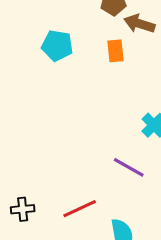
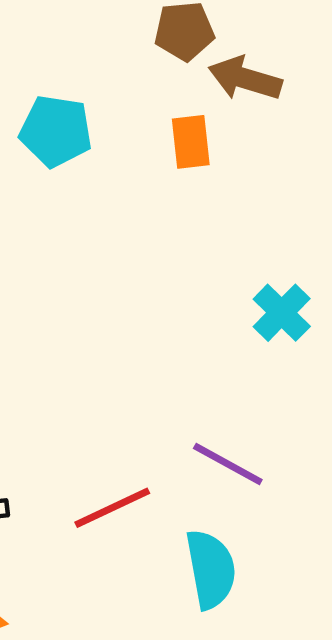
purple line: (129, 167) -> (228, 464), moved

